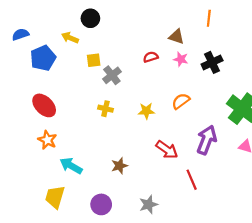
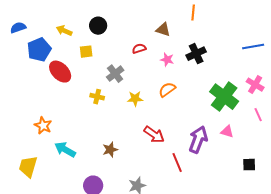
black circle: (90, 18) -> (98, 26), moved
pink star: (181, 59) -> (167, 60), moved
gray cross: (112, 75) -> (115, 74), moved
red ellipse: (44, 105) -> (60, 72), moved
purple arrow: (207, 140) -> (198, 140), moved
yellow trapezoid: (55, 197) -> (28, 167), moved

